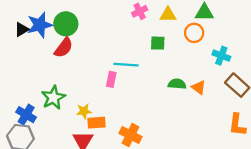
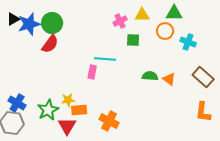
pink cross: (140, 11) -> (120, 21), moved
black triangle: (22, 29) -> (13, 19), moved
cyan cross: (221, 56) -> (188, 42), moved
green star: (53, 98) -> (48, 110), moved

